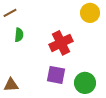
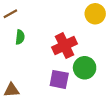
green circle: (85, 83) -> (85, 68), moved

